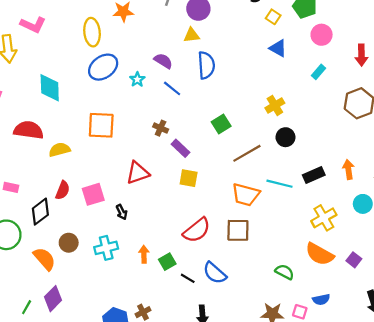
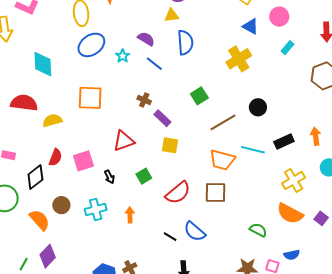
pink circle: (322, 35) -> (279, 17), moved
yellow cross: (275, 105) -> (239, 59), moved, size x1.4
green square: (167, 262) -> (144, 176), moved

